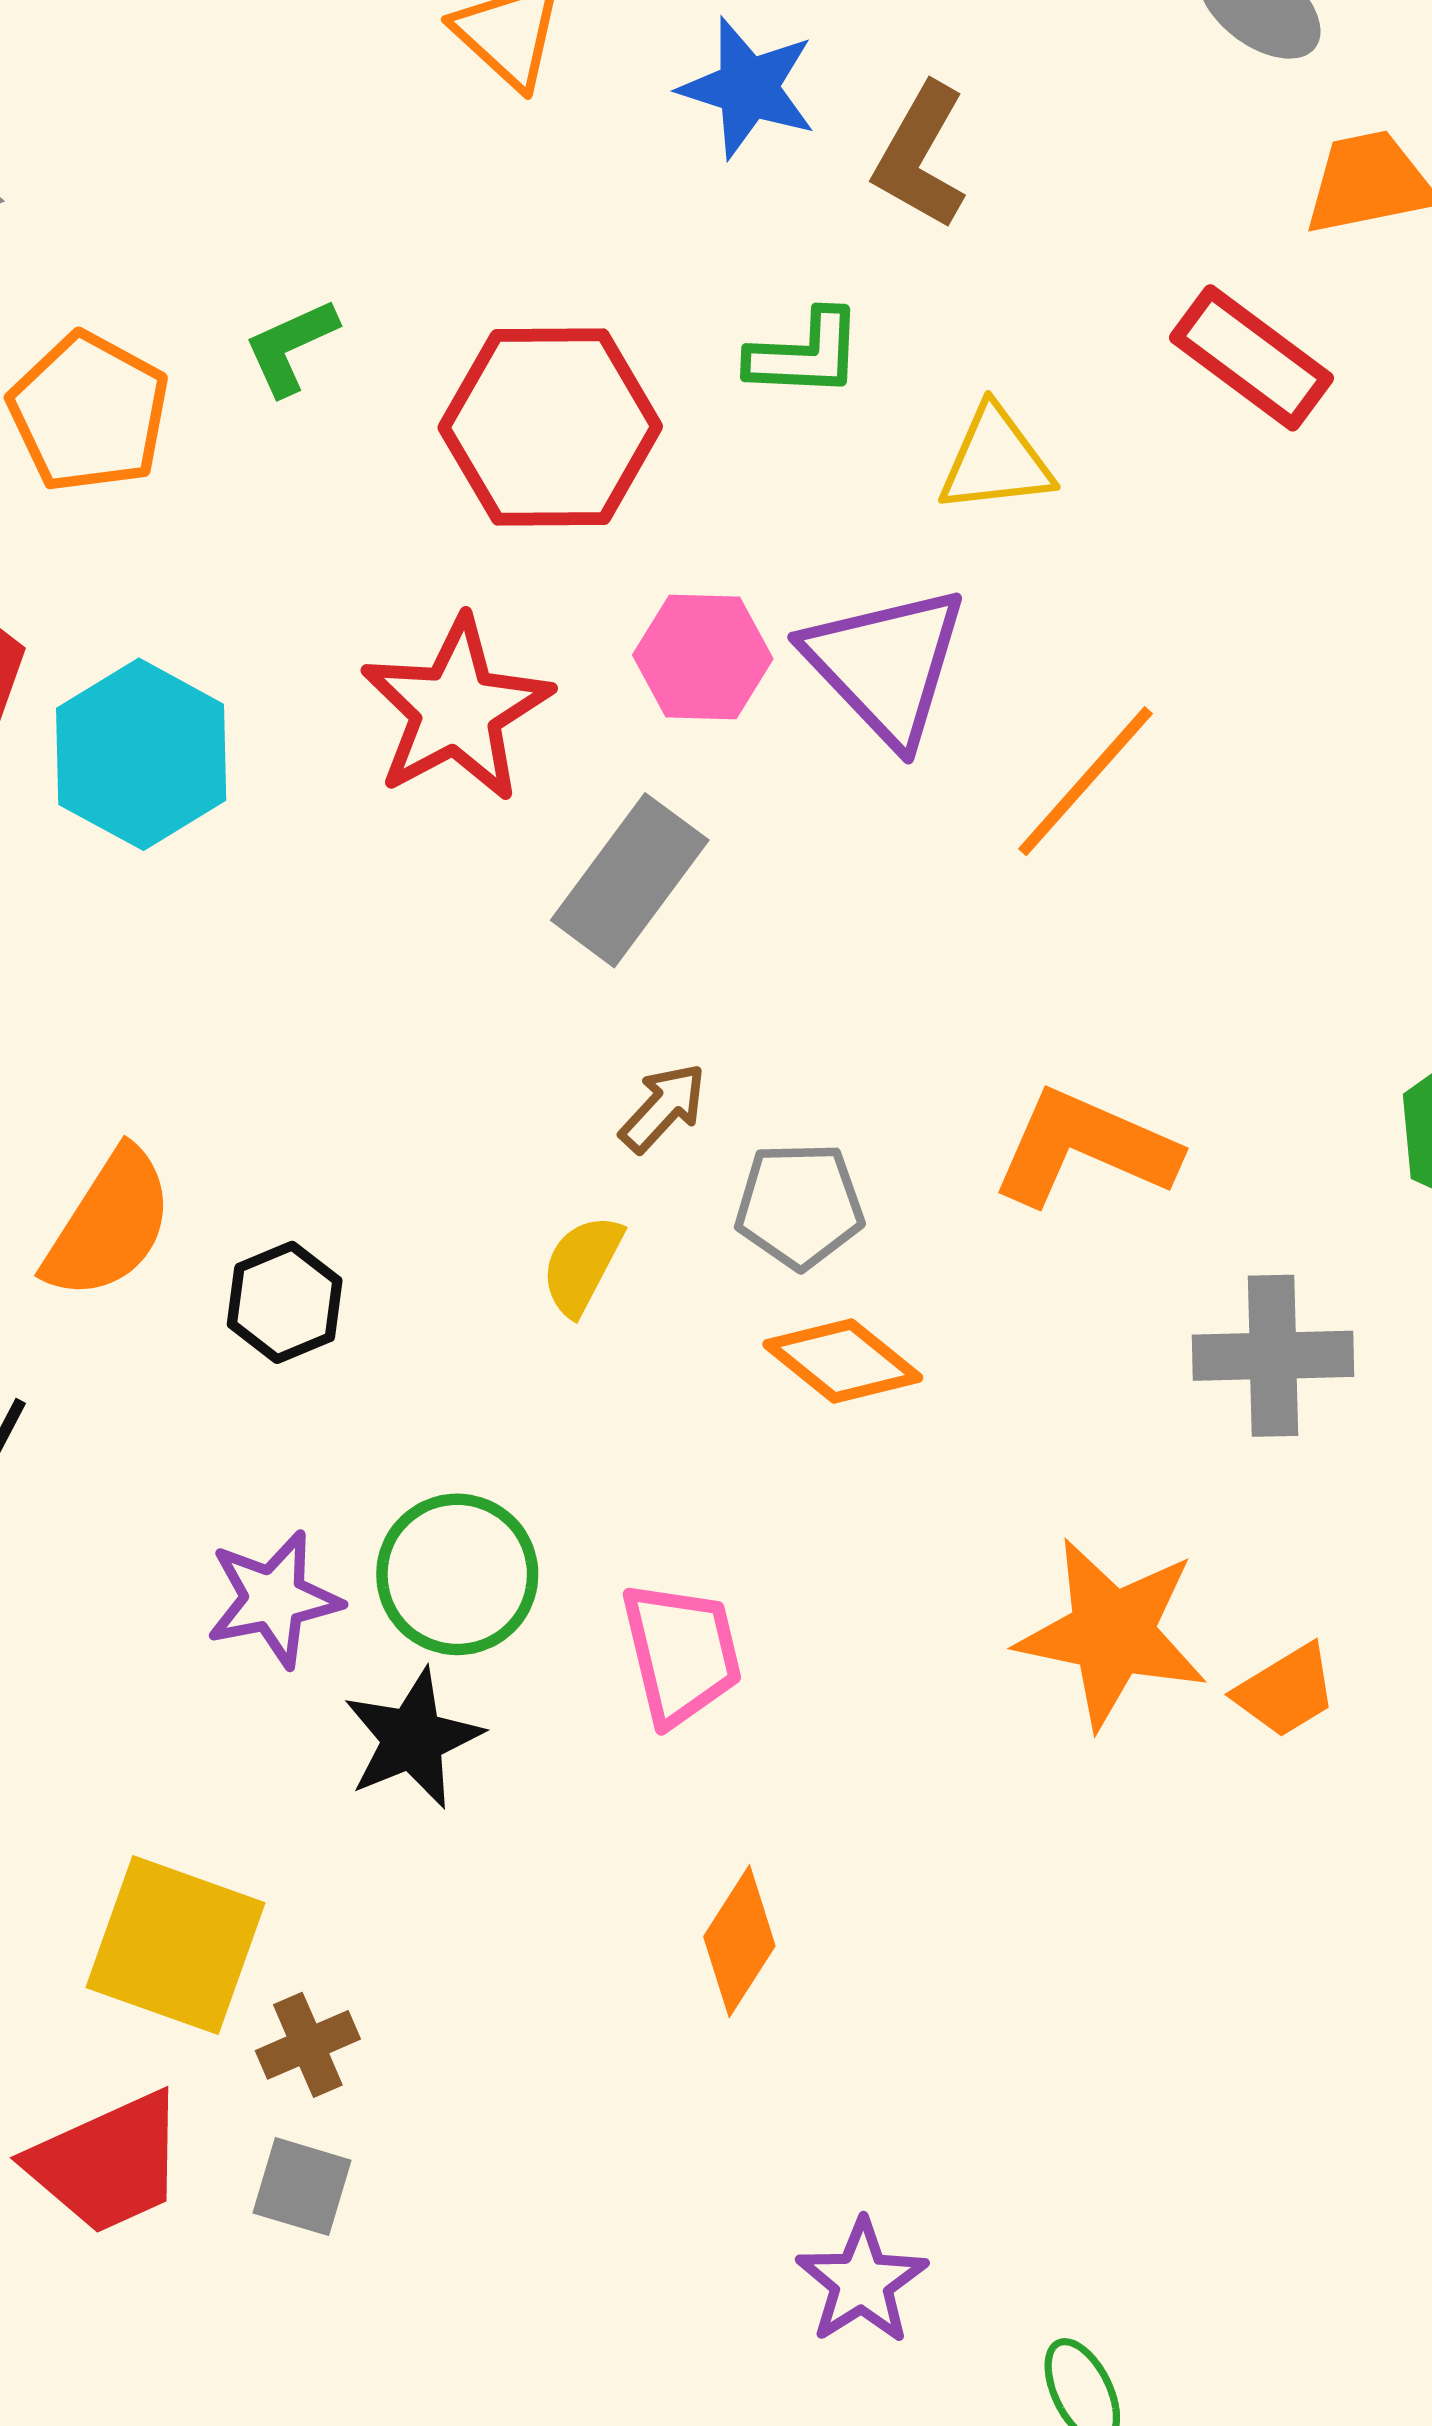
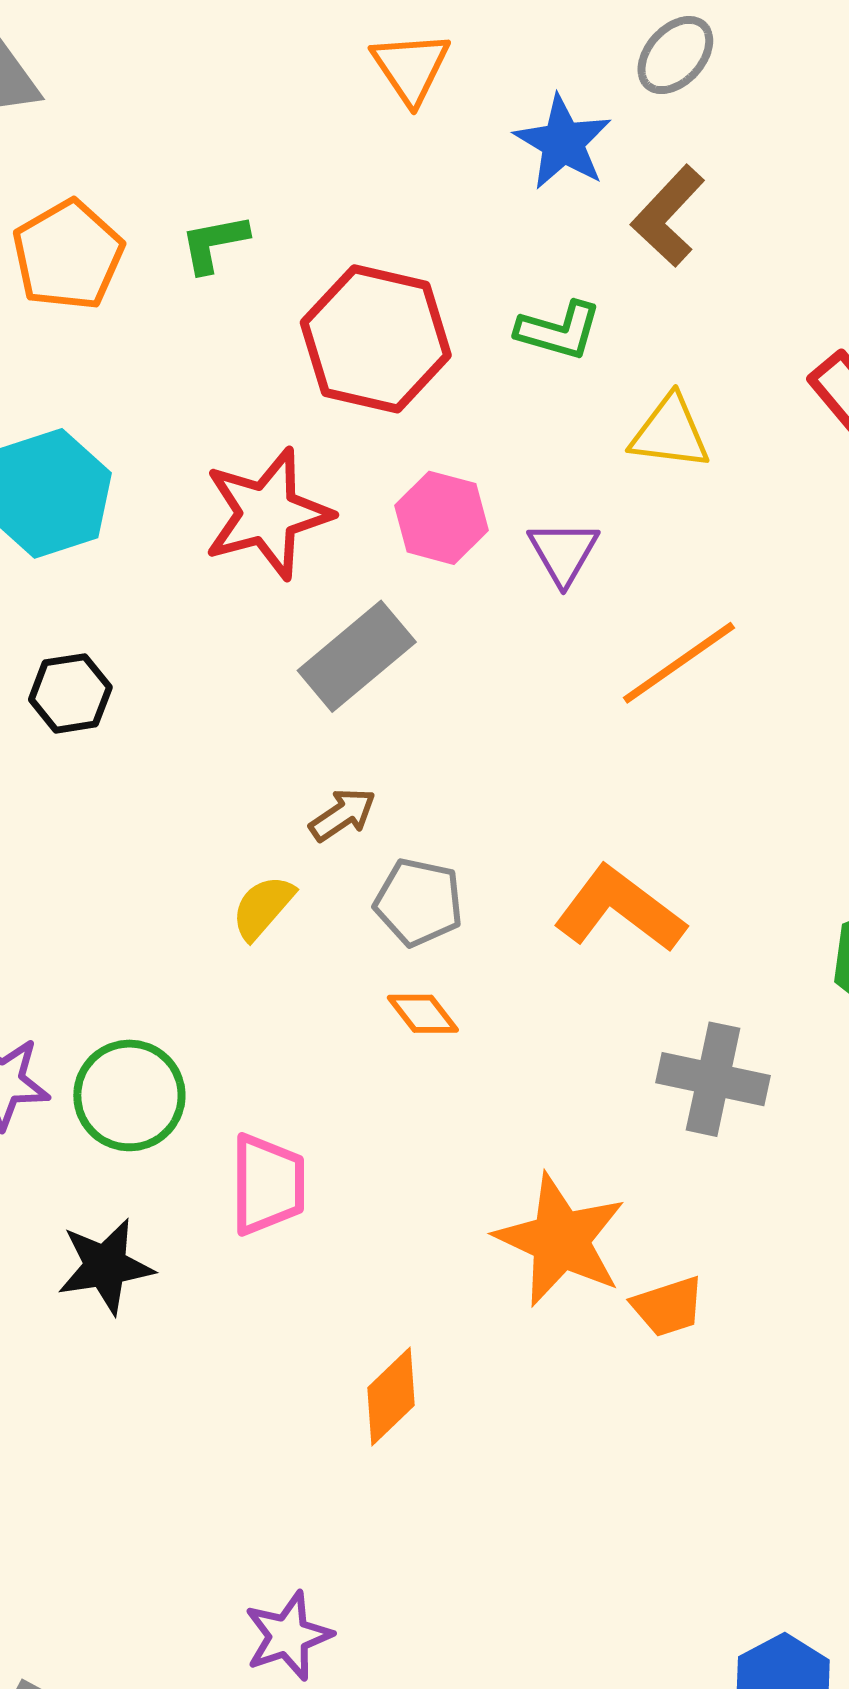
purple triangle: (886, 665) -> (563, 552), size x0.6
black hexagon: (285, 1302) -> (70, 693), moved
orange diamond: (843, 1361) -> (423, 1014), size x0.7
black star: (413, 1739) -> (105, 1266), moved
orange diamond: (739, 1941) -> (391, 1396), moved

